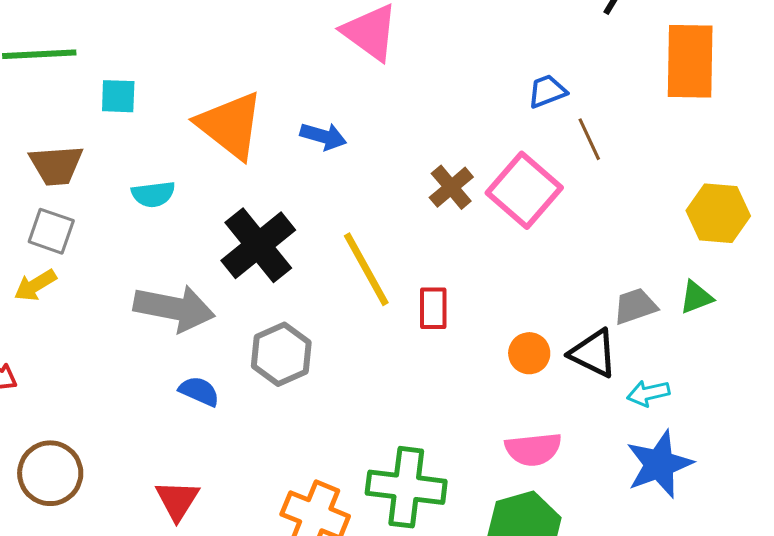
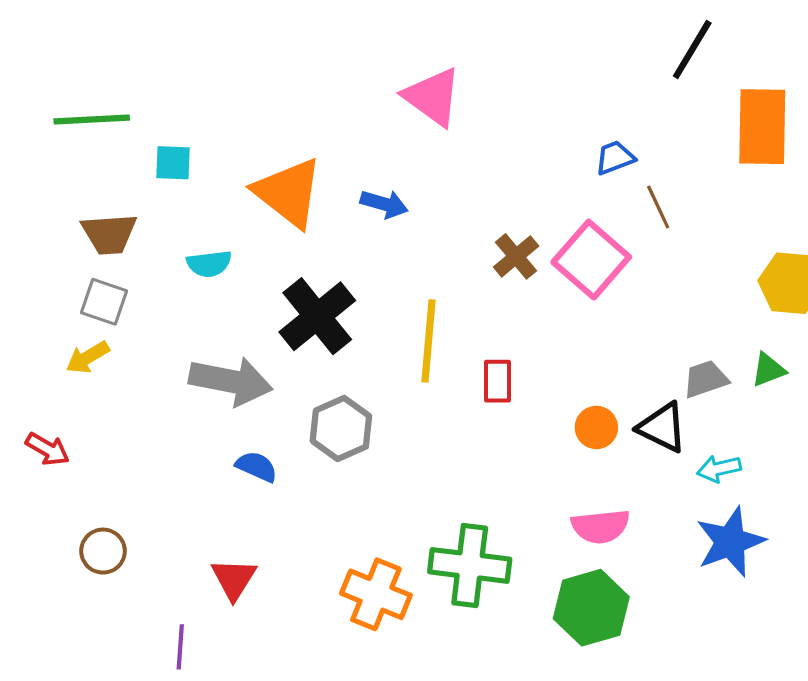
yellow line: (366, 269) -> (428, 341), turned 34
brown circle: (50, 473) -> (103, 551), size x0.7

